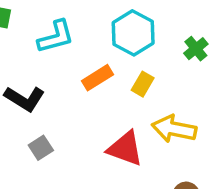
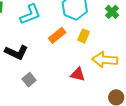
red triangle: (125, 149) -> (78, 74), size x0.7

